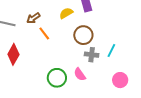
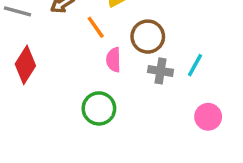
orange line: (44, 33) -> (96, 27), moved
pink semicircle: (80, 74) -> (114, 60), moved, turned 32

